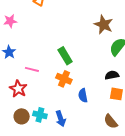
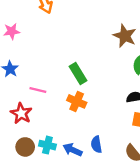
blue semicircle: (83, 95) -> (96, 144), moved
blue arrow: (61, 119) -> (72, 150), turned 133

